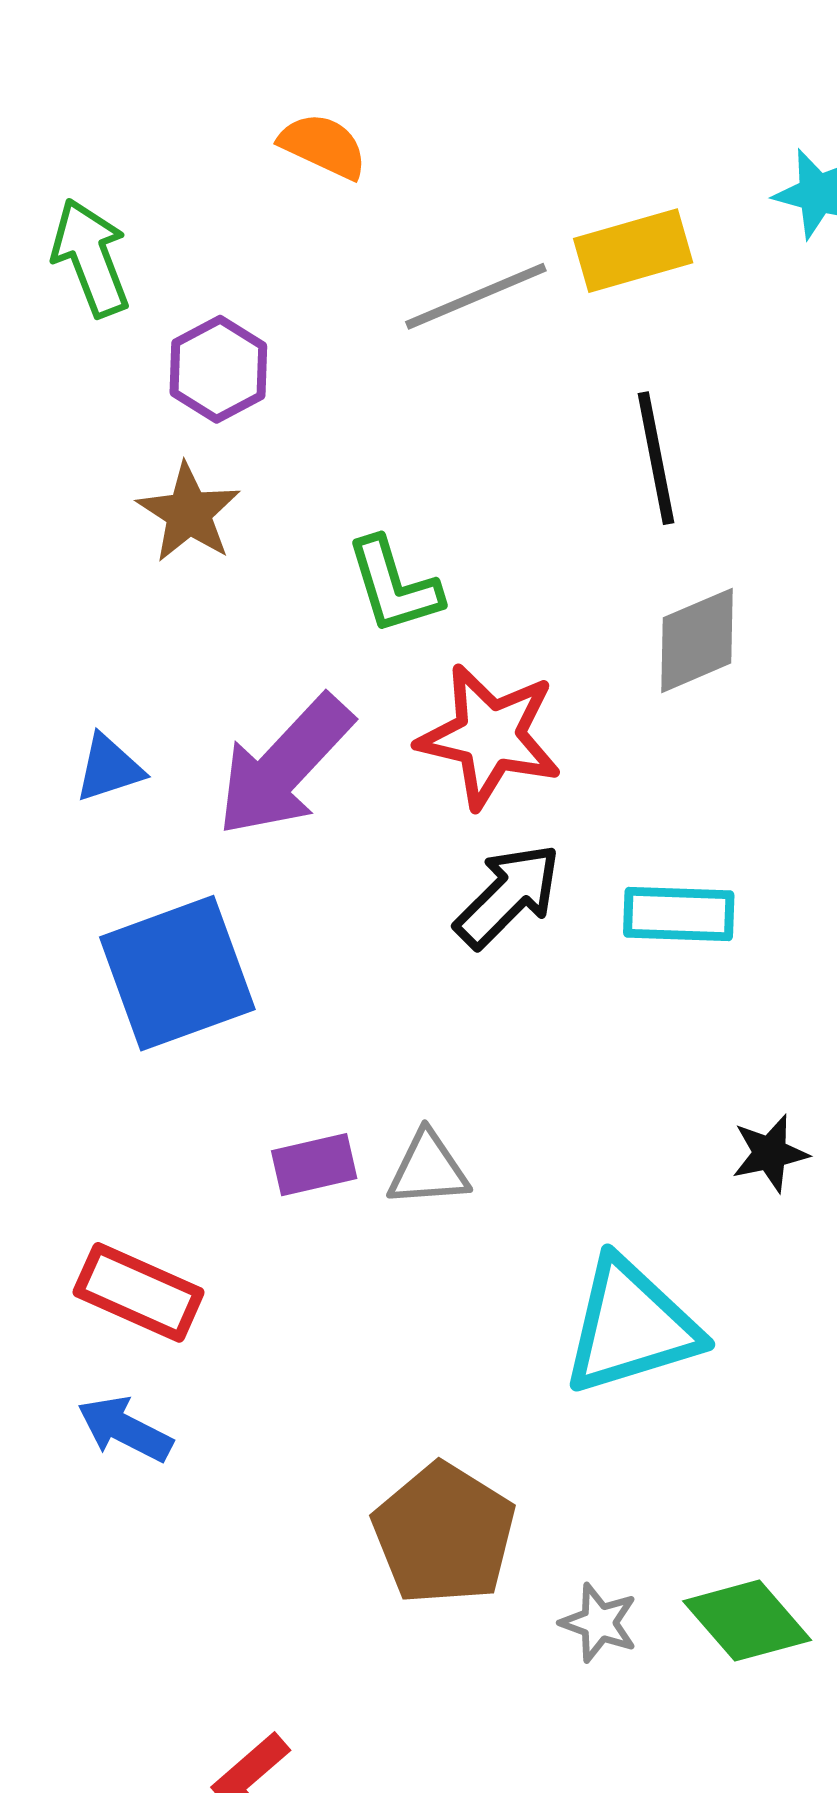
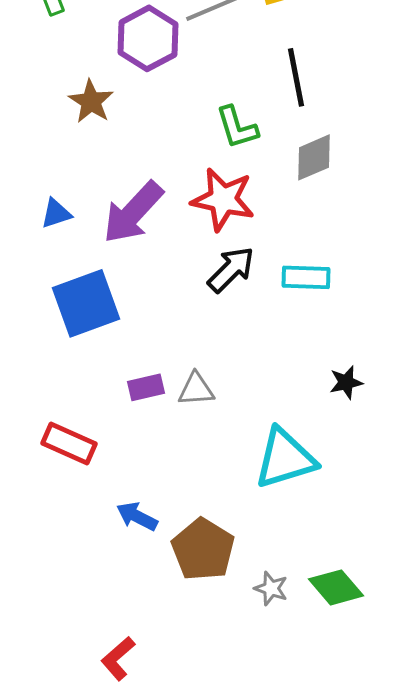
purple hexagon: (218, 369) -> (148, 38), moved, size x1.4
green L-shape: (394, 586) -> (237, 127), moved
blue arrow: (125, 1429) -> (137, 516), moved

